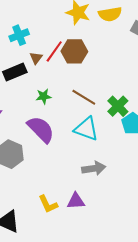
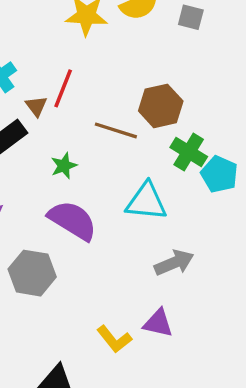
brown hexagon: (74, 51) -> (161, 106), moved
brown line: (84, 97) -> (116, 130), moved
purple triangle: (76, 201) -> (158, 323), turned 30

